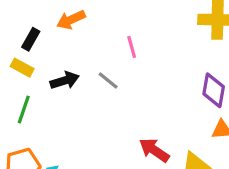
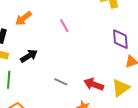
gray line: (108, 81) -> (61, 82), moved

